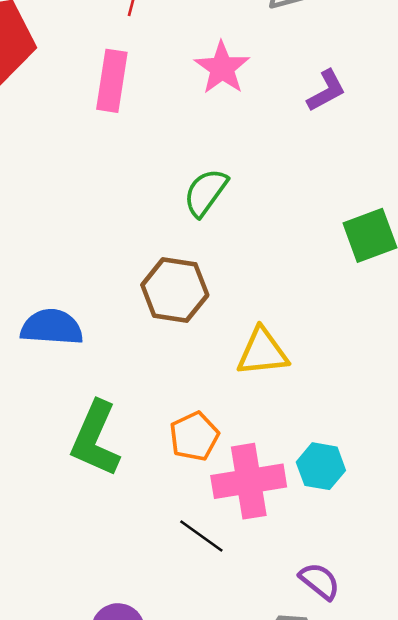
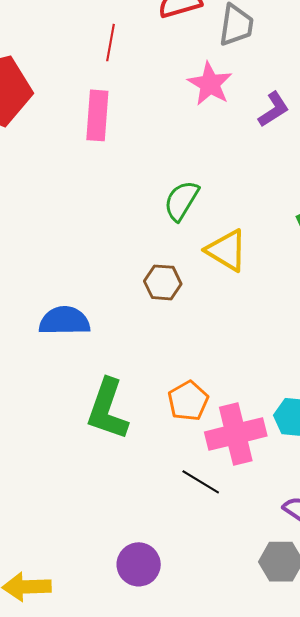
pink star: (222, 68) -> (210, 84), moved
brown hexagon: (175, 290) -> (163, 282), size x0.7
yellow triangle: (262, 352) -> (227, 250), moved, turned 42

